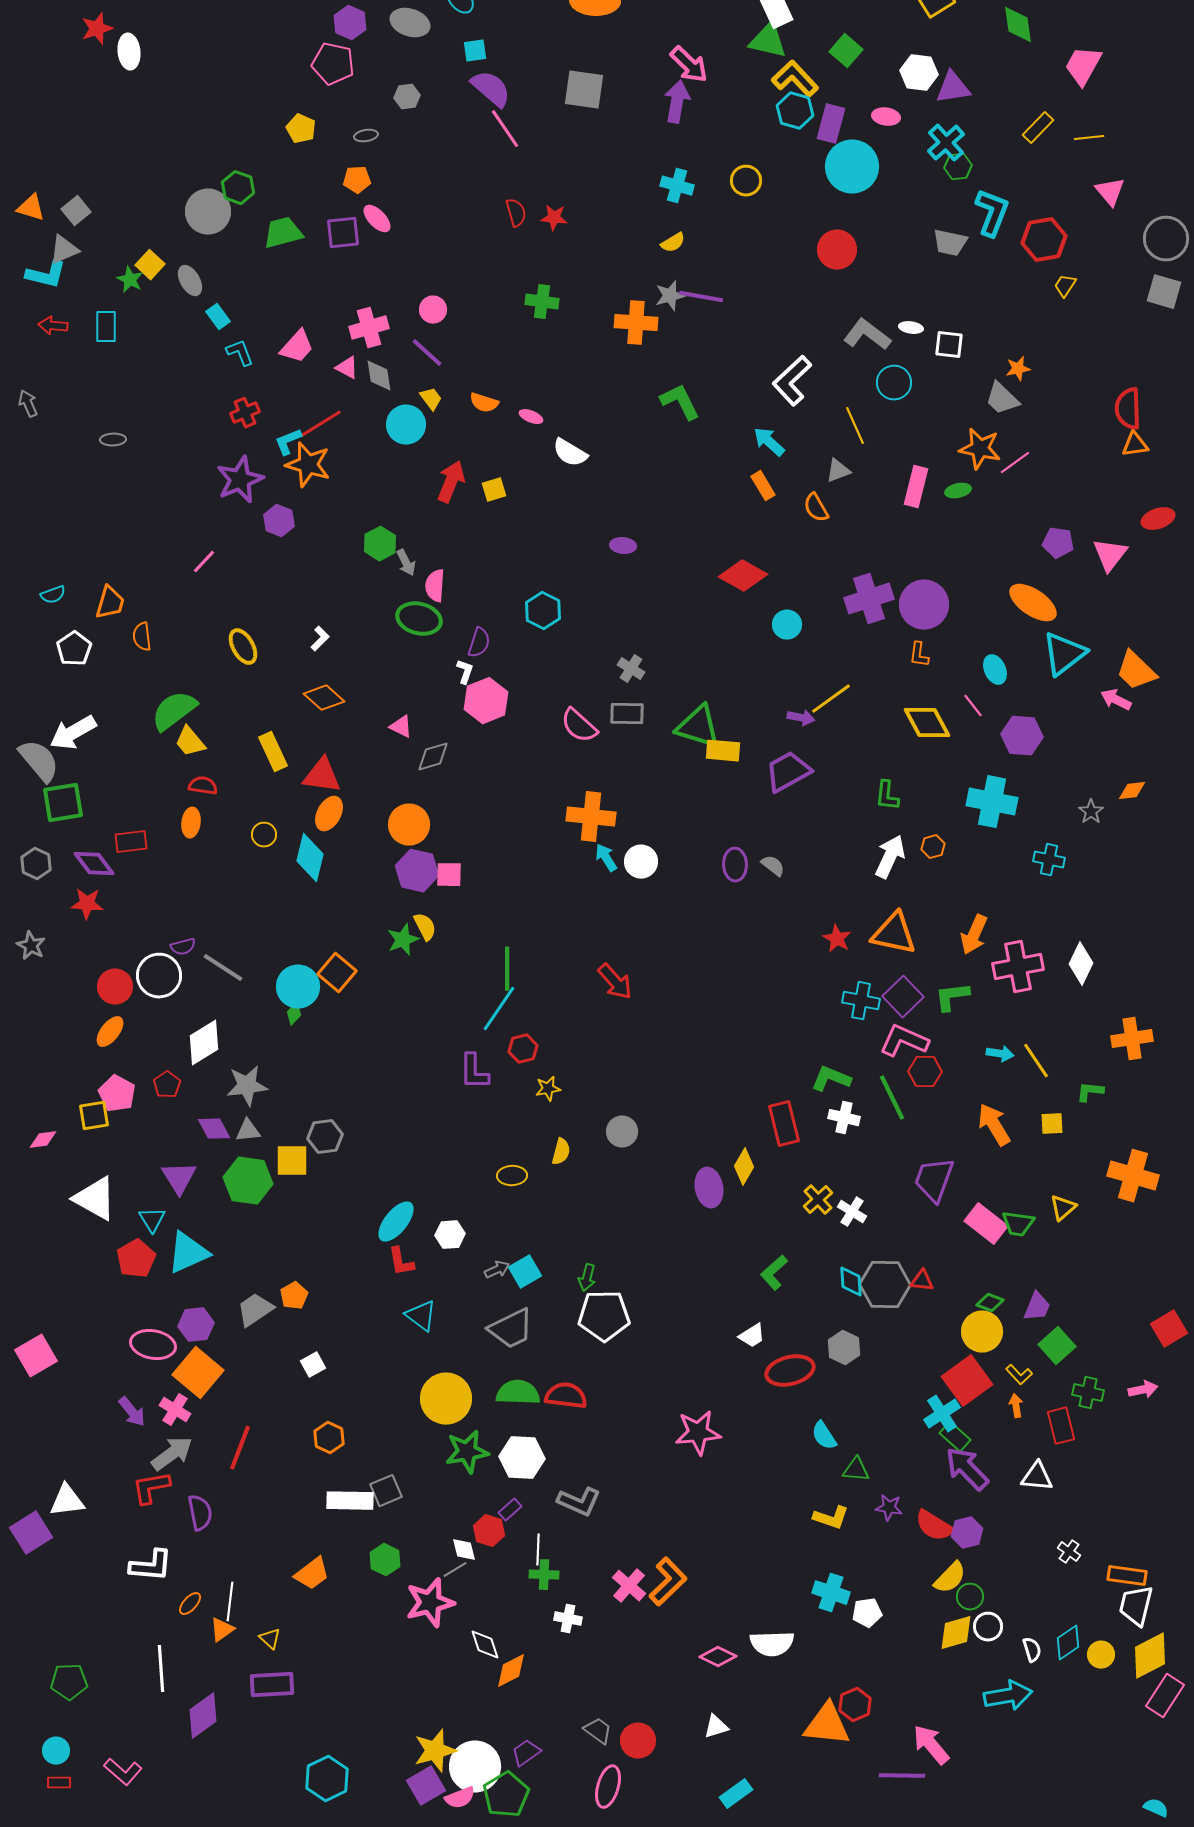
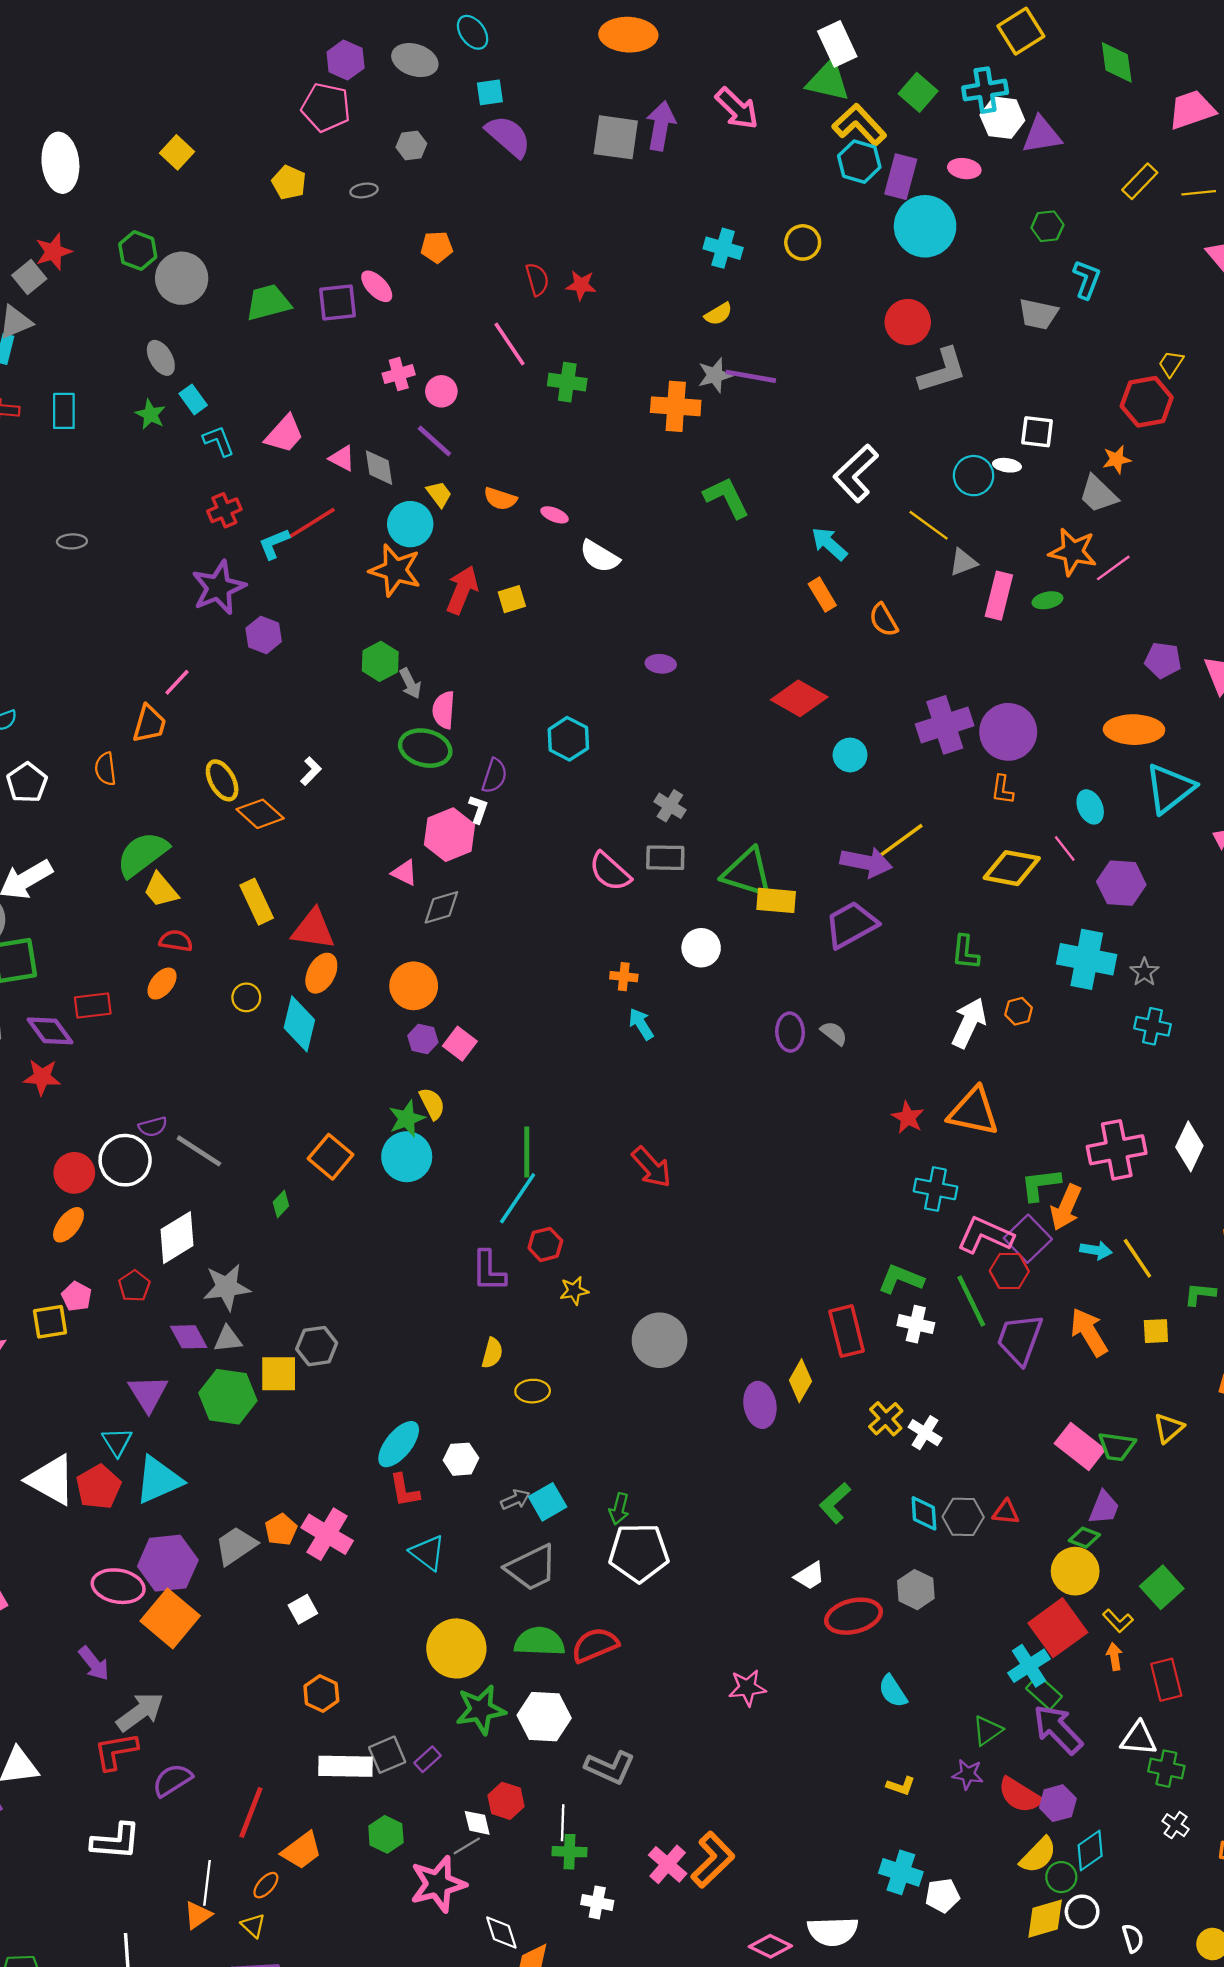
red star: (97, 29) -> (53, 252), moved
white ellipse: (129, 52) -> (60, 163), moved, size x1.4
pink trapezoid: (1083, 66) -> (1192, 110), turned 42
purple arrow: (677, 102) -> (661, 126), moved
pink line: (505, 129) -> (509, 344), moved
cyan cross: (946, 143) -> (985, 90), moved, turned 33
orange pentagon: (357, 180) -> (437, 247), moved
green hexagon: (238, 188) -> (138, 251), moved
cyan L-shape: (992, 213) -> (1087, 279), size x0.7
red hexagon: (1044, 240) -> (1147, 402), moved
yellow square: (150, 265) -> (177, 152), moved
green star: (130, 280) -> (150, 414), moved
pink cross: (369, 328) -> (399, 374), moved, size x0.7
white ellipse: (911, 328) -> (1007, 465), moved
gray L-shape: (867, 335) -> (942, 371), moved, turned 126
yellow line: (855, 426) -> (929, 525), turned -30
orange star: (308, 465) -> (395, 570), moved
gray triangle: (838, 471) -> (963, 562), moved
orange trapezoid: (110, 603) -> (149, 724), moved
orange ellipse: (1033, 603) -> (1134, 730), turned -33
orange diamond: (324, 698) -> (260, 814), moved
pink hexagon: (486, 701) -> (449, 835), moved
purple arrow: (801, 718) -> (866, 862), size x1.6
yellow diamond: (927, 723) -> (1012, 868), turned -51
gray star: (1091, 812) -> (1144, 972), moved
orange cross: (591, 817) -> (624, 977), size x0.5
orange ellipse: (191, 823) -> (162, 984), turned 32
white circle: (641, 862) -> (701, 948), moved
purple hexagon: (417, 871) -> (423, 1039), size x0.6
pink square: (449, 875) -> (460, 1044), turned 36
orange arrow: (974, 935) -> (1066, 1207), moved
cyan circle: (298, 987) -> (407, 1157), moved
purple square: (903, 997) -> (1028, 1239), moved
pink pentagon: (117, 1094) -> (77, 1296), size x0.7
gray circle: (622, 1132) -> (660, 1340), size x1.5
yellow semicircle: (561, 1152) -> (492, 1353), moved
purple trapezoid: (934, 1180) -> (1020, 1339), moved
white triangle: (95, 1199) -> (51, 1480), moved
gray hexagon: (885, 1285) -> (963, 1517), size x0.7
purple trapezoid: (1037, 1307) -> (1104, 1508), moved
purple hexagon: (196, 1325) -> (168, 1563), size x1.4
green cross: (1088, 1393) -> (1166, 1769), moved
red semicircle: (566, 1396) -> (595, 1645), turned -30
pink cross: (175, 1410) -> (327, 1534), moved, size x1.4
pink star: (698, 1433) -> (747, 1688), size x0.7
red line: (240, 1448) -> (251, 1812), moved
green triangle: (856, 1470) -> (987, 1730), moved, turned -40
purple rectangle: (510, 1510) -> (428, 1759), moved
purple semicircle: (200, 1513) -> (172, 1780), turned -111
yellow L-shape: (831, 1518) -> (901, 1786), size x0.7
orange ellipse: (190, 1604) -> (266, 1885), moved
cyan diamond: (1068, 1643) -> (1090, 1851), moved

